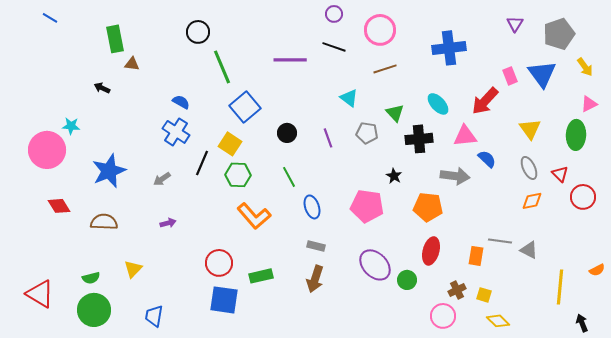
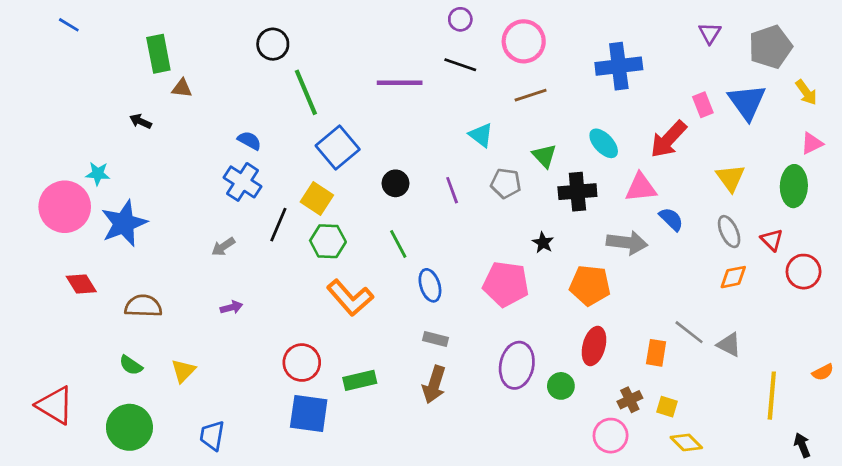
blue star: (109, 171) -> (124, 223), moved
gray line: (500, 241) -> (689, 332), turned 30
purple ellipse: (375, 265) -> (517, 365), turned 56
green semicircle: (91, 278) -> (131, 365), moved, turned 48

